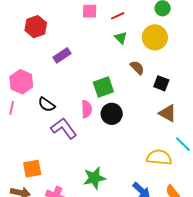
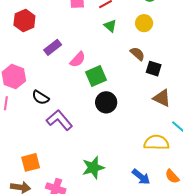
yellow circle: (155, 37) -> (144, 23), size x0.7
brown semicircle: (137, 68) -> (137, 54), moved
pink semicircle: (87, 109) -> (78, 59), moved, turned 48

